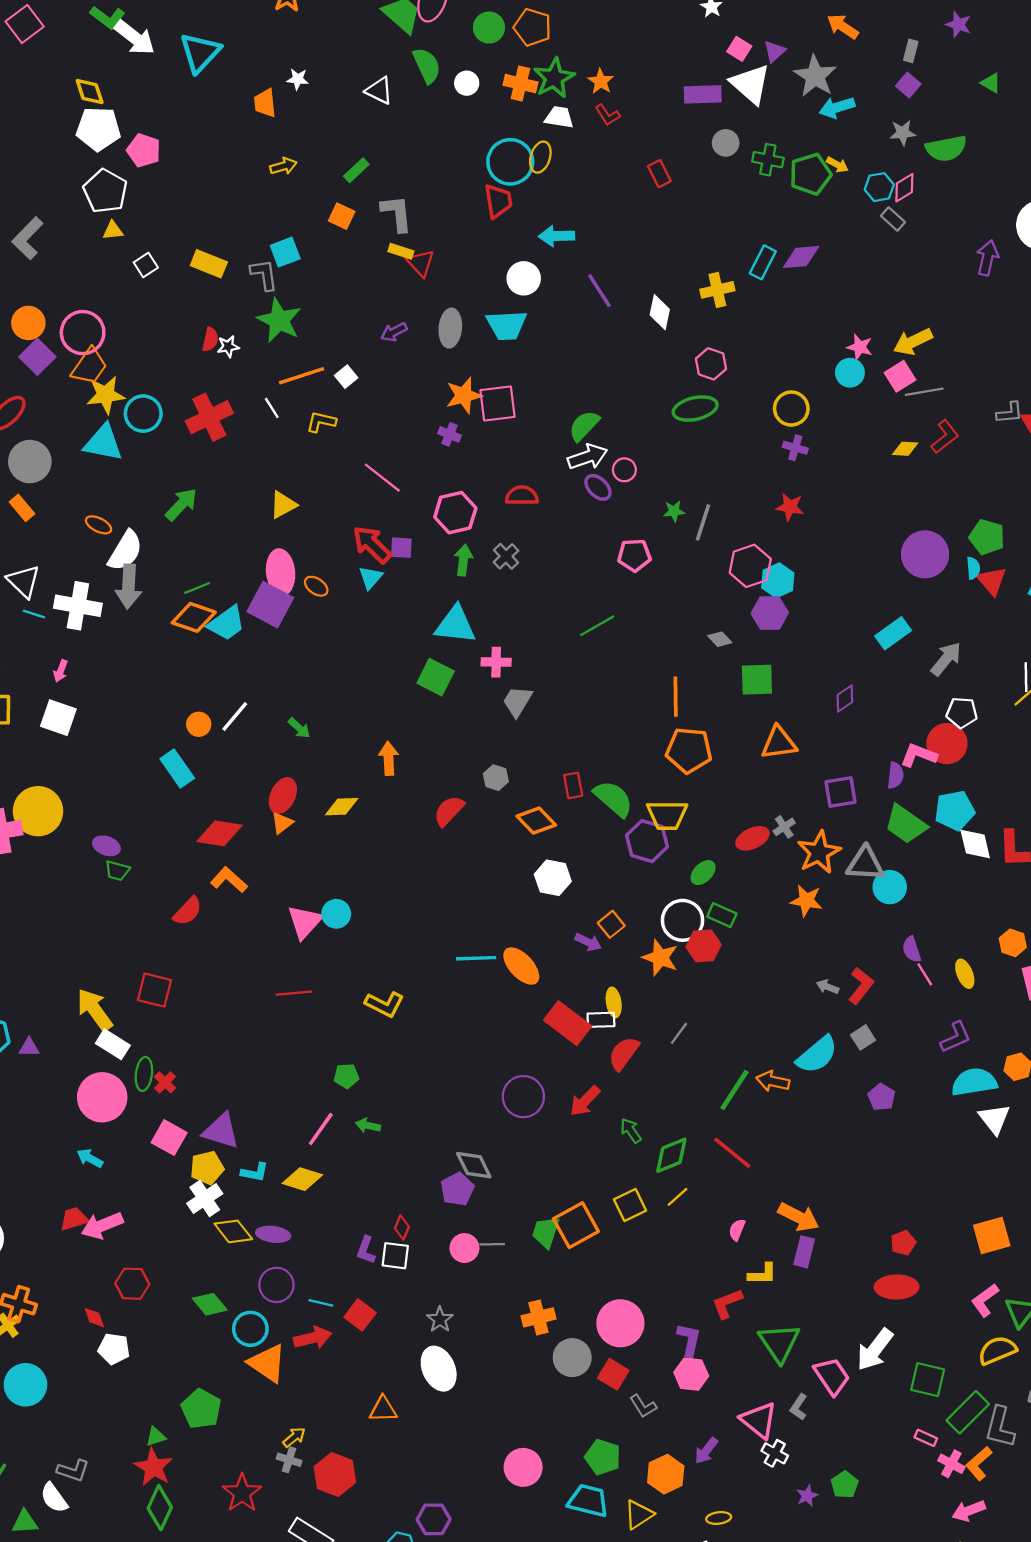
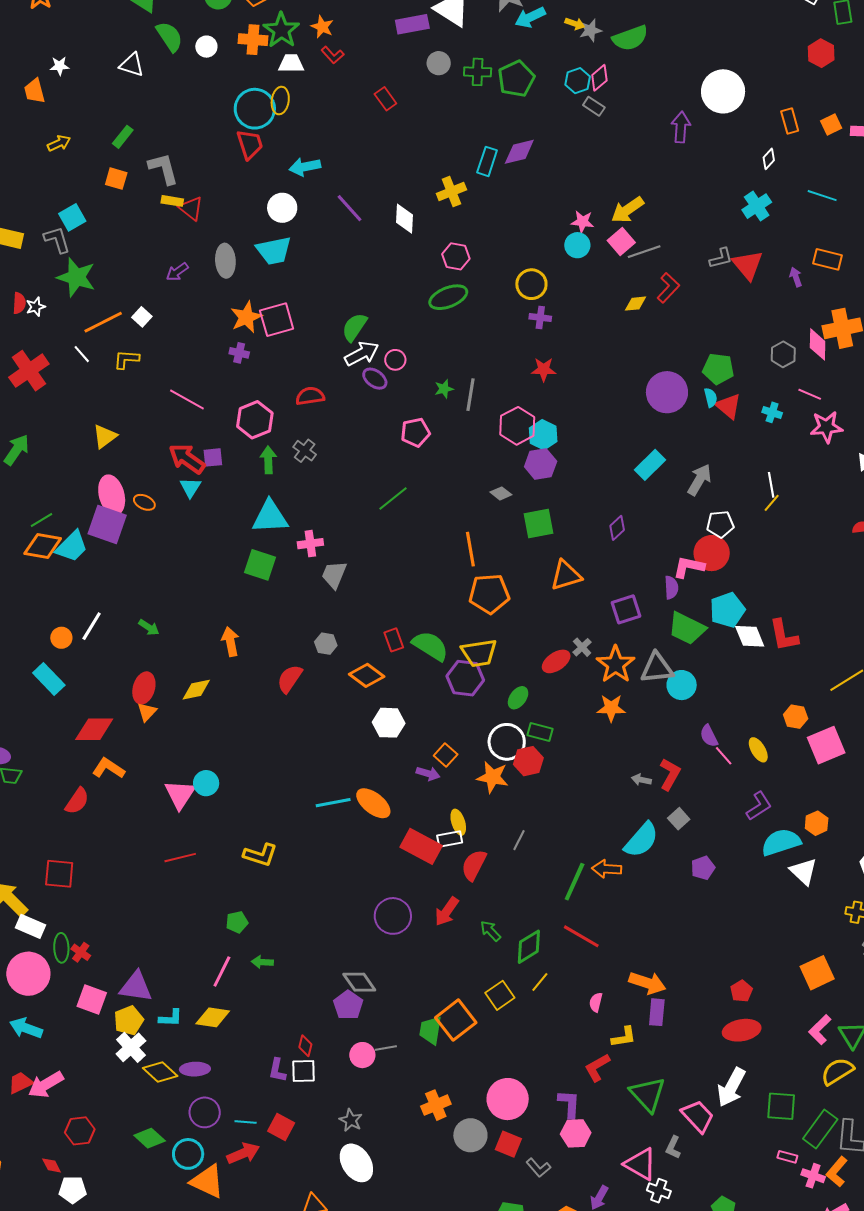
yellow arrow: (837, 165) -> (575, 24), moved
purple pentagon: (882, 1097) -> (703, 868), turned 30
cyan arrow: (90, 1158) -> (26, 1028), size x1.4

